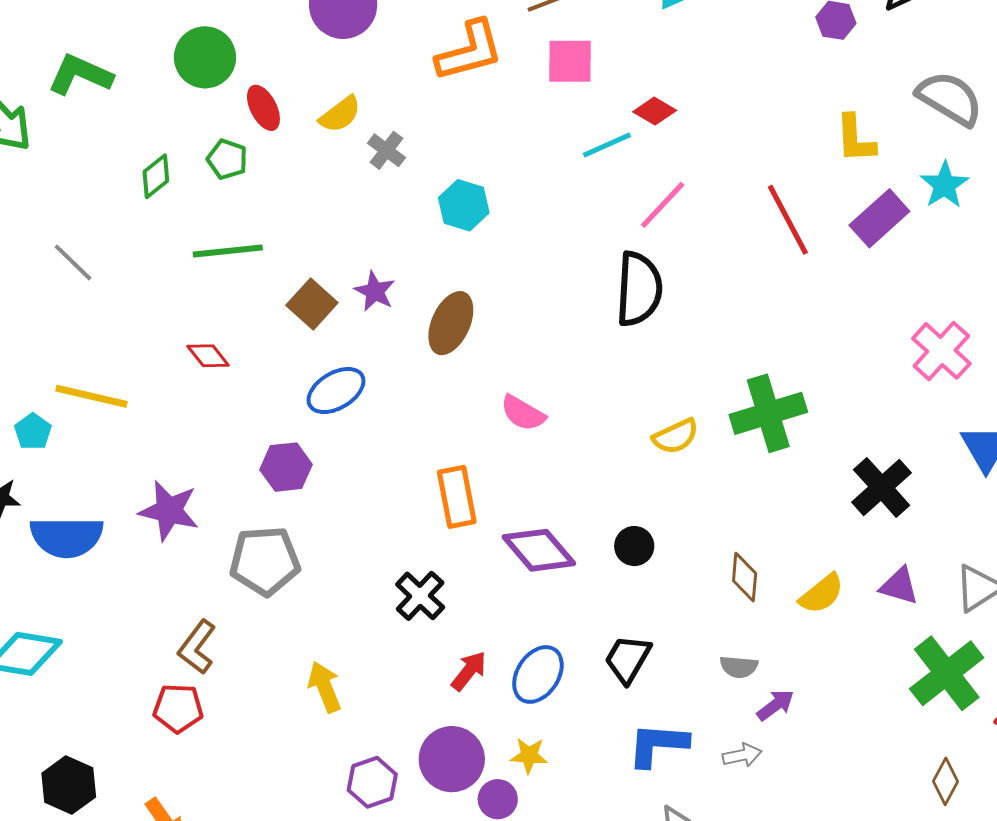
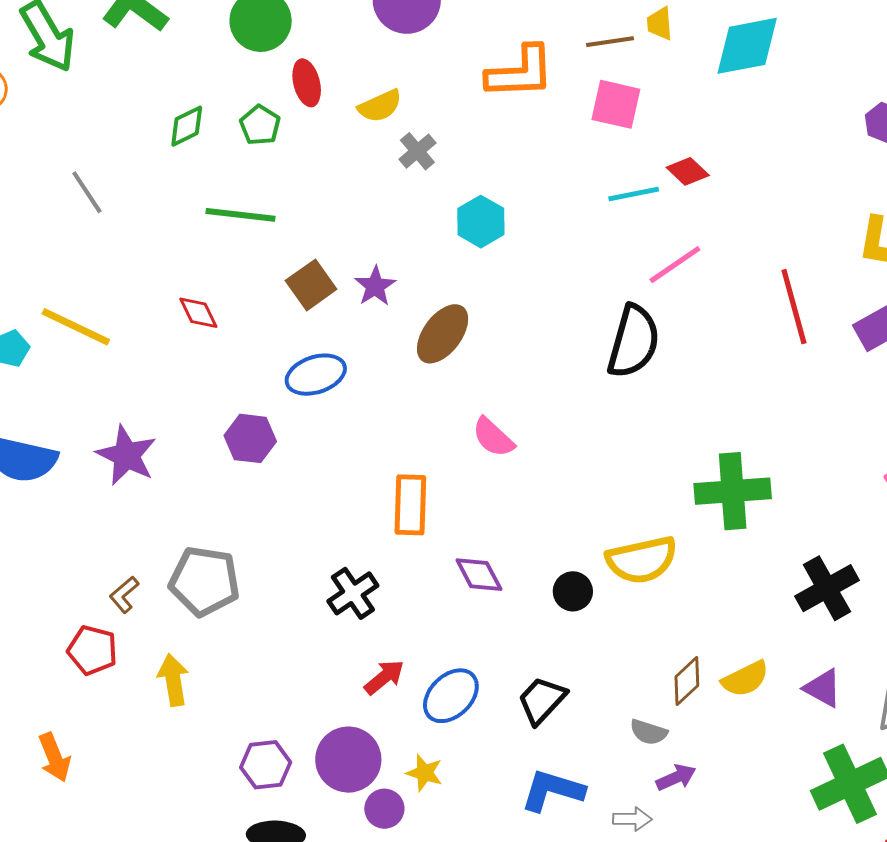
yellow semicircle: (676, 436) -> (642, 560), moved, size x1.5
purple diamond: (539, 550) -> (479, 575), size x0.7
gray pentagon: (265, 561) -> (204, 581), moved
brown diamond: (745, 577) -> (687, 681), moved, turned 30
brown L-shape: (197, 647) -> (124, 595), size x0.7
yellow arrow: (325, 687) -> (173, 680), moved

